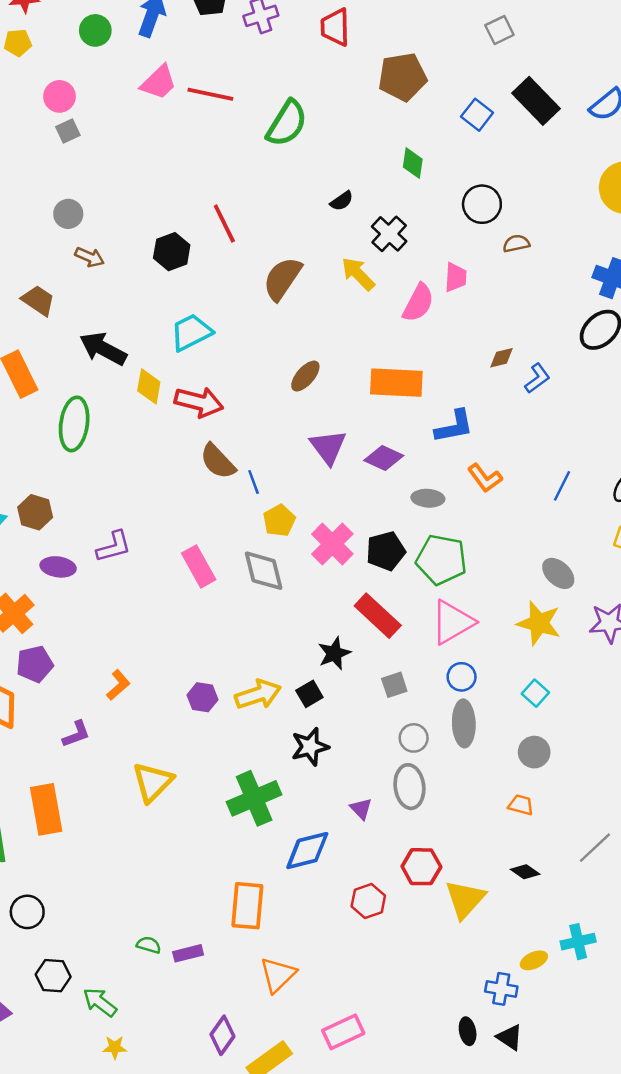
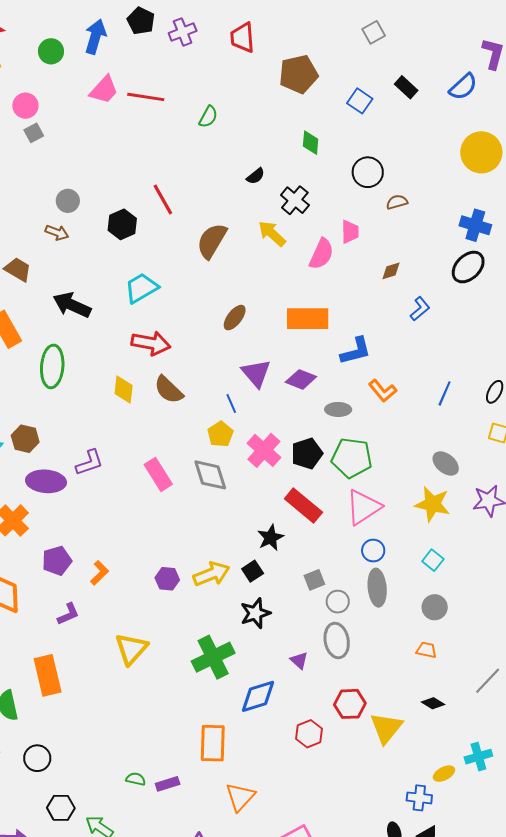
black rectangle: (536, 101) -> (406, 87), size x0.6
green semicircle: (287, 123) -> (208, 117), size x0.6
gray circle: (68, 214) -> (68, 201), moved
brown diamond: (501, 358) -> (391, 271), moved
yellow diamond: (149, 386) -> (124, 389), moved
blue line: (254, 482) -> (231, 403), moved
purple ellipse: (58, 567) -> (46, 481), size x1.4
purple pentagon: (35, 664) -> (57, 561), moved
gray square: (394, 685) -> (314, 580), moved

